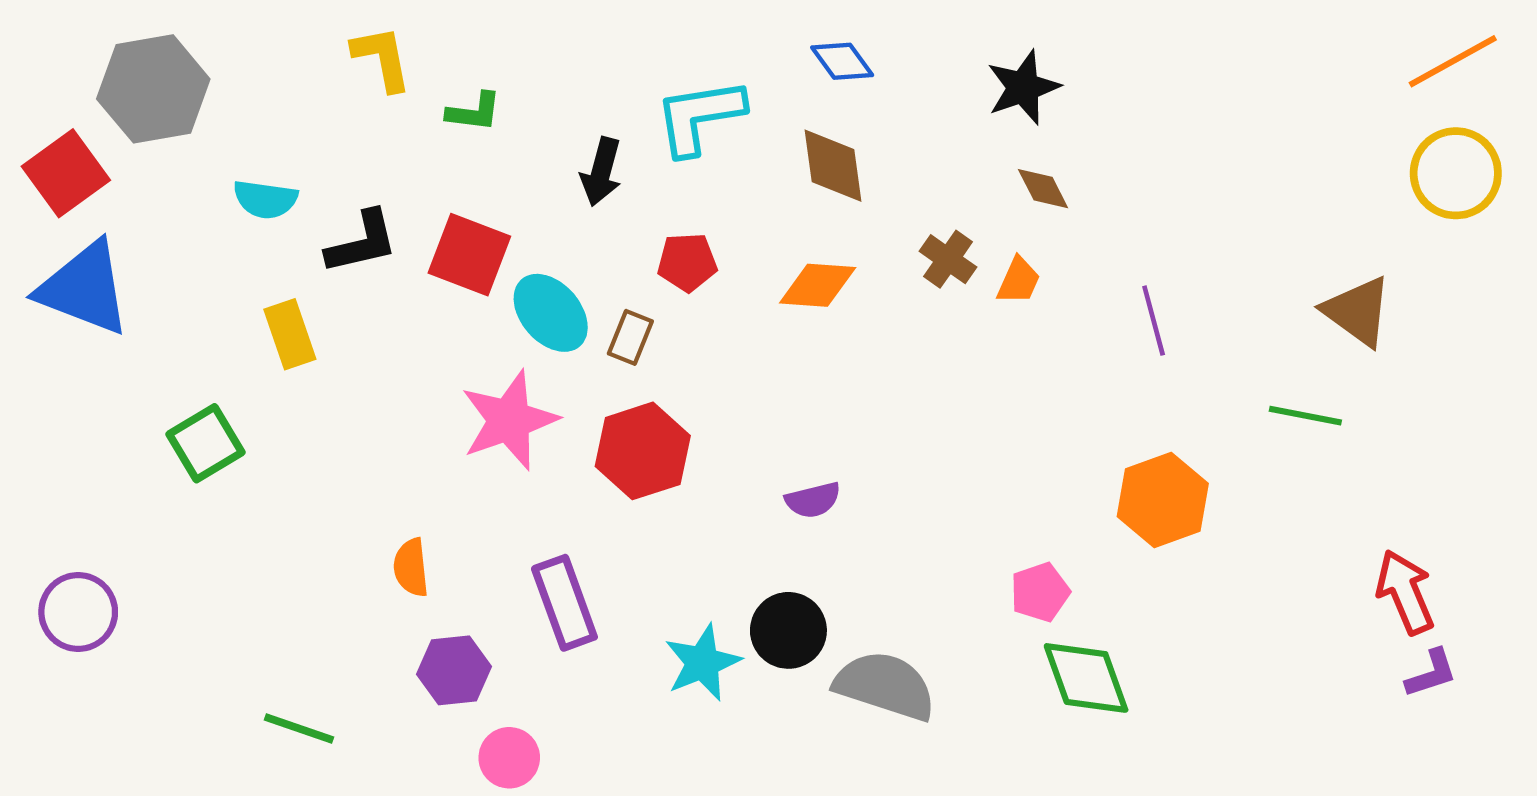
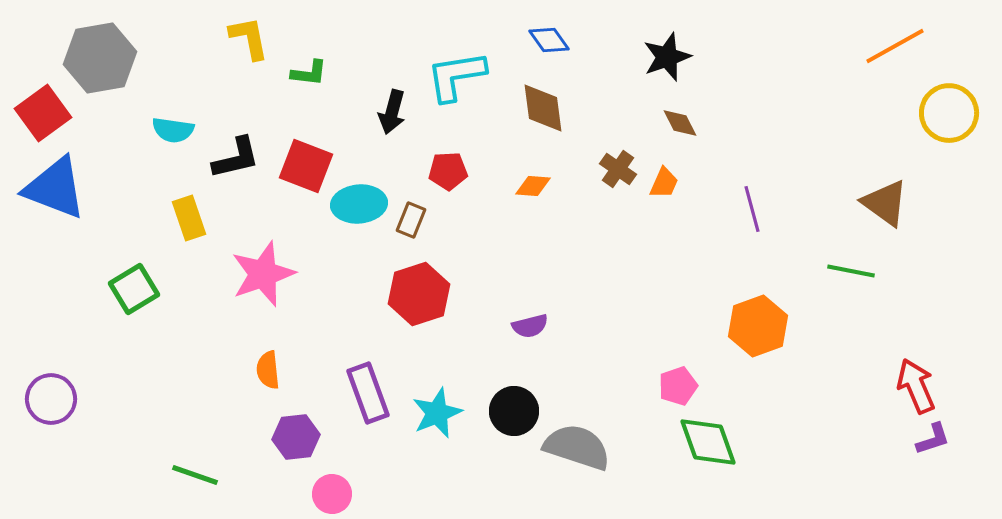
orange line: (1453, 61) -> (895, 46), moved
orange diamond: (818, 285) -> (533, 186), size x0.7
cyan ellipse: (551, 313) -> (359, 204), turned -54
pink star: (509, 420) -> (263, 274), moved
cyan star: (703, 663) -> (437, 413), moved

